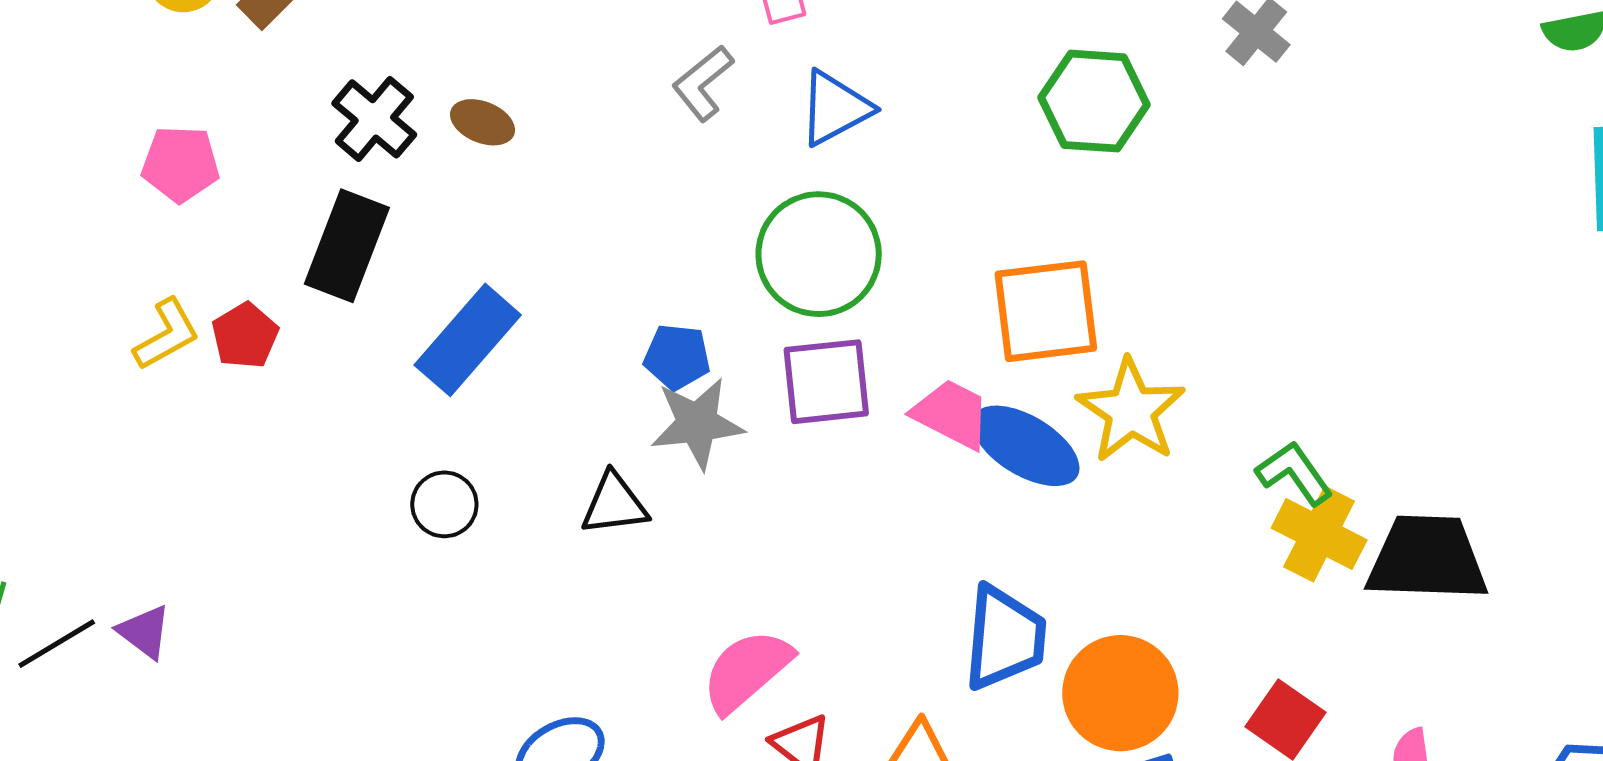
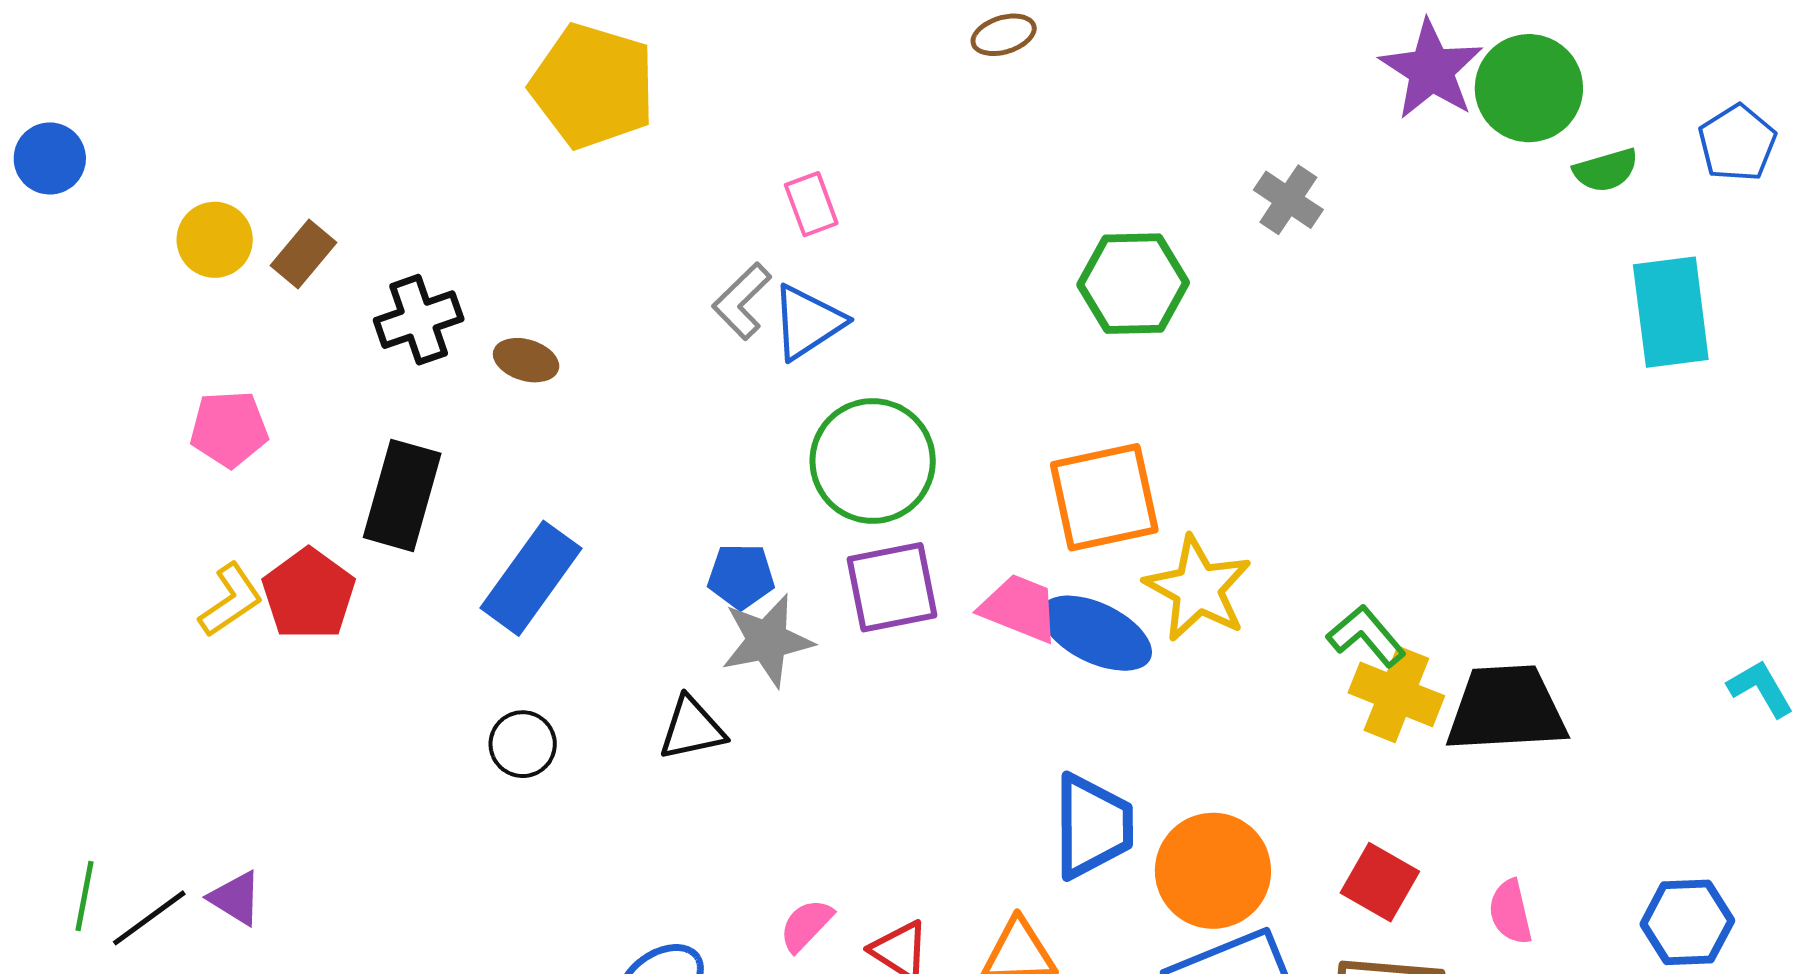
blue triangle: (835, 108) -> (808, 322), moved
black cross: (374, 119) -> (419, 320), moved, turned 36
red pentagon: (245, 336) -> (309, 594), size x1.4
pink semicircle: (747, 671) -> (806, 925), moved, size x0.6

